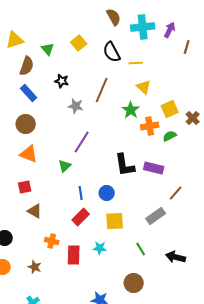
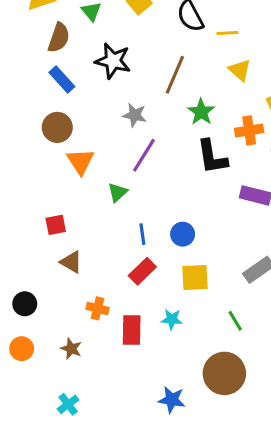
black star: (62, 81) -> (113, 61), size x1.6
gray star: (76, 106) -> (135, 115), moved
green star: (131, 110) -> (201, 112), moved
orange triangle: (29, 154) -> (80, 161), moved, turned 36
black L-shape: (125, 165) -> (212, 157), moved
brown circle: (134, 283) -> (224, 373), size x1.4

